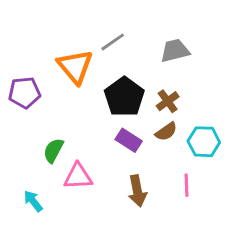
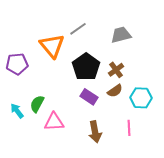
cyan arrow: (33, 201) -> (17, 111), moved

